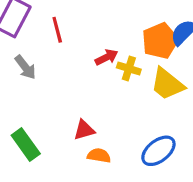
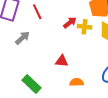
gray arrow: (25, 67) -> (22, 38), turned -84
red triangle: (84, 130) -> (62, 61), moved, turned 32

